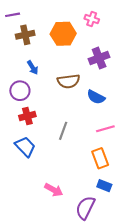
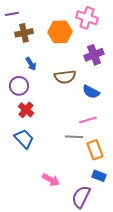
pink cross: (92, 19) -> (87, 18), size x1.5
red cross: (27, 116) -> (26, 110), turned -35
pink line: (105, 129) -> (88, 120), moved
gray line: (63, 131) -> (74, 137), moved, turned 72

